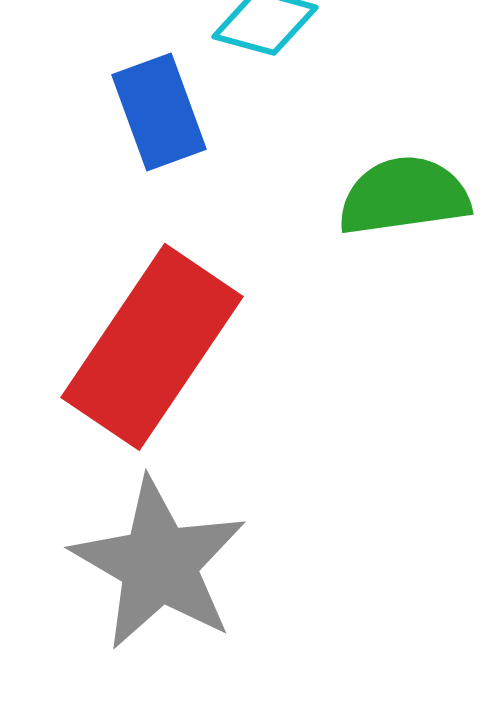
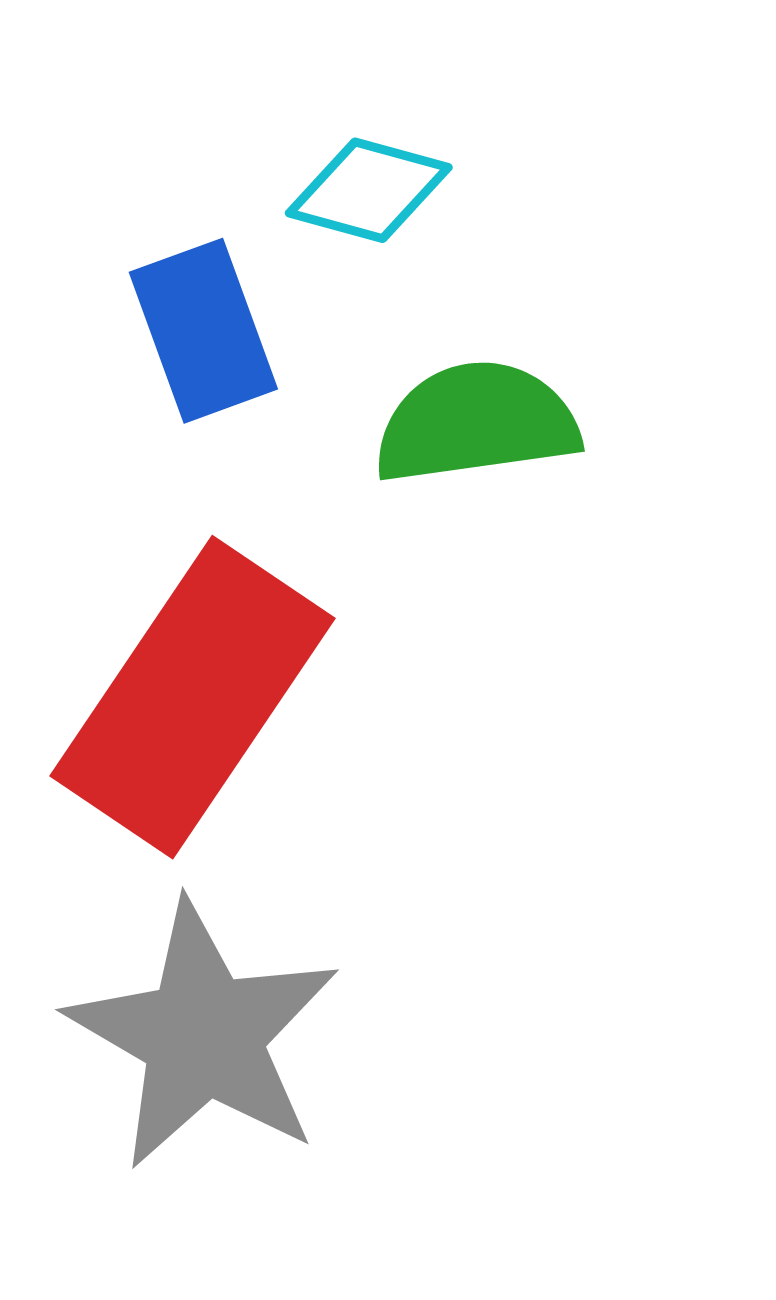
green semicircle: (404, 196) -> (476, 423), moved

